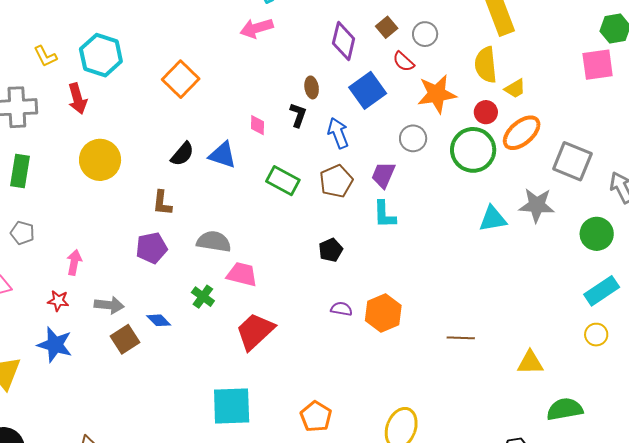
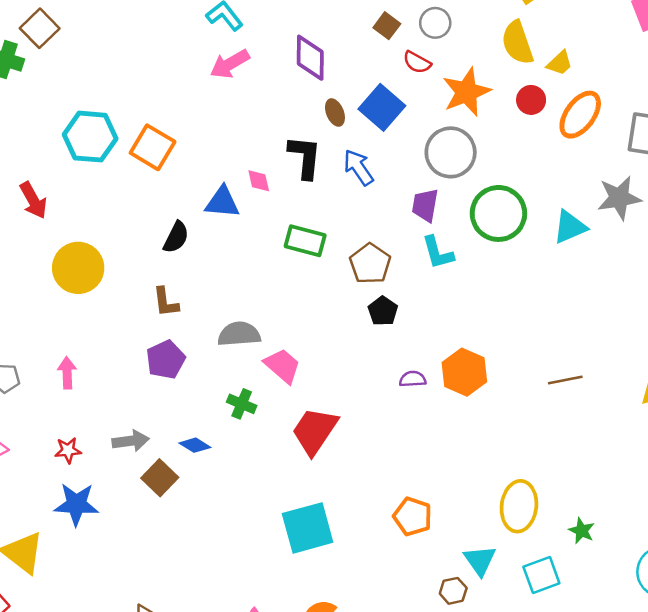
purple diamond: (344, 41) -> (310, 58), moved
cyan hexagon: (101, 55) -> (90, 137), moved
brown ellipse: (312, 87) -> (335, 112), moved
black L-shape: (298, 115) -> (305, 157), size x1.5
gray circle: (413, 138) -> (451, 152), size x1.5
green circle: (473, 150) -> (498, 213), moved
blue triangle: (223, 155) -> (222, 202), moved
brown pentagon: (336, 181) -> (370, 264), moved
pink arrow: (74, 262) -> (67, 373), moved
pink trapezoid: (242, 274) -> (282, 366), turned 40

